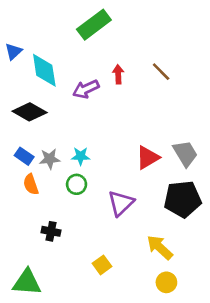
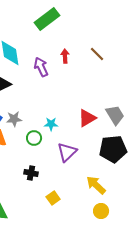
purple arrow: (86, 89) -> (41, 67), turned 90
cyan star: (81, 156) -> (51, 124), moved
black cross: (51, 231) -> (31, 173), moved

